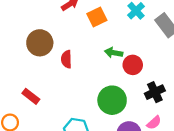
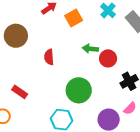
brown circle: (40, 43) -> (16, 36), moved
green circle: (112, 100) -> (79, 90), moved

